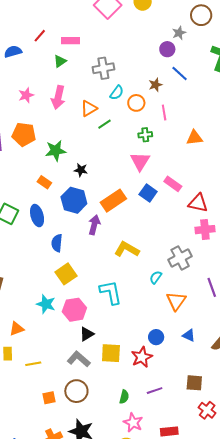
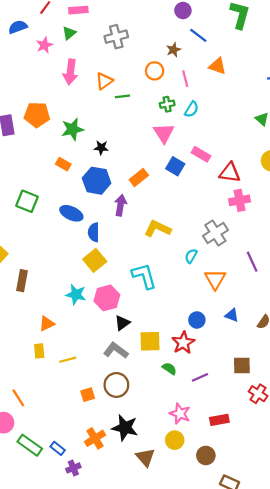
cyan semicircle: (117, 93) -> (192, 109), moved
pink star: (26, 95) -> (44, 45), moved
green line: (104, 124) -> (122, 96), turned 32
orange triangle: (194, 138) -> (218, 66), moved, turned 30
orange rectangle: (113, 201) -> (139, 177), size x0.7
blue ellipse: (37, 216) -> (71, 213), moved, turned -45
blue semicircle: (57, 243) -> (94, 232), moved
green semicircle: (124, 397) -> (169, 369), moved, turned -64

